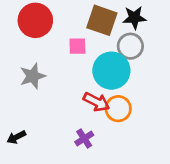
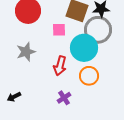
gray circle: (130, 46) -> (98, 30), size x1.4
red arrow: (96, 102) -> (60, 66), moved, turned 78

